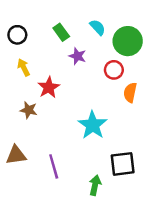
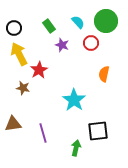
green circle: (128, 41) -> (106, 21), moved
yellow arrow: (24, 67) -> (19, 54), size x1.6
red circle: (114, 70) -> (91, 43), moved

